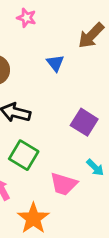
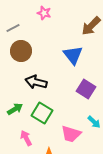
blue triangle: (55, 63) -> (73, 55), moved, size x1.5

